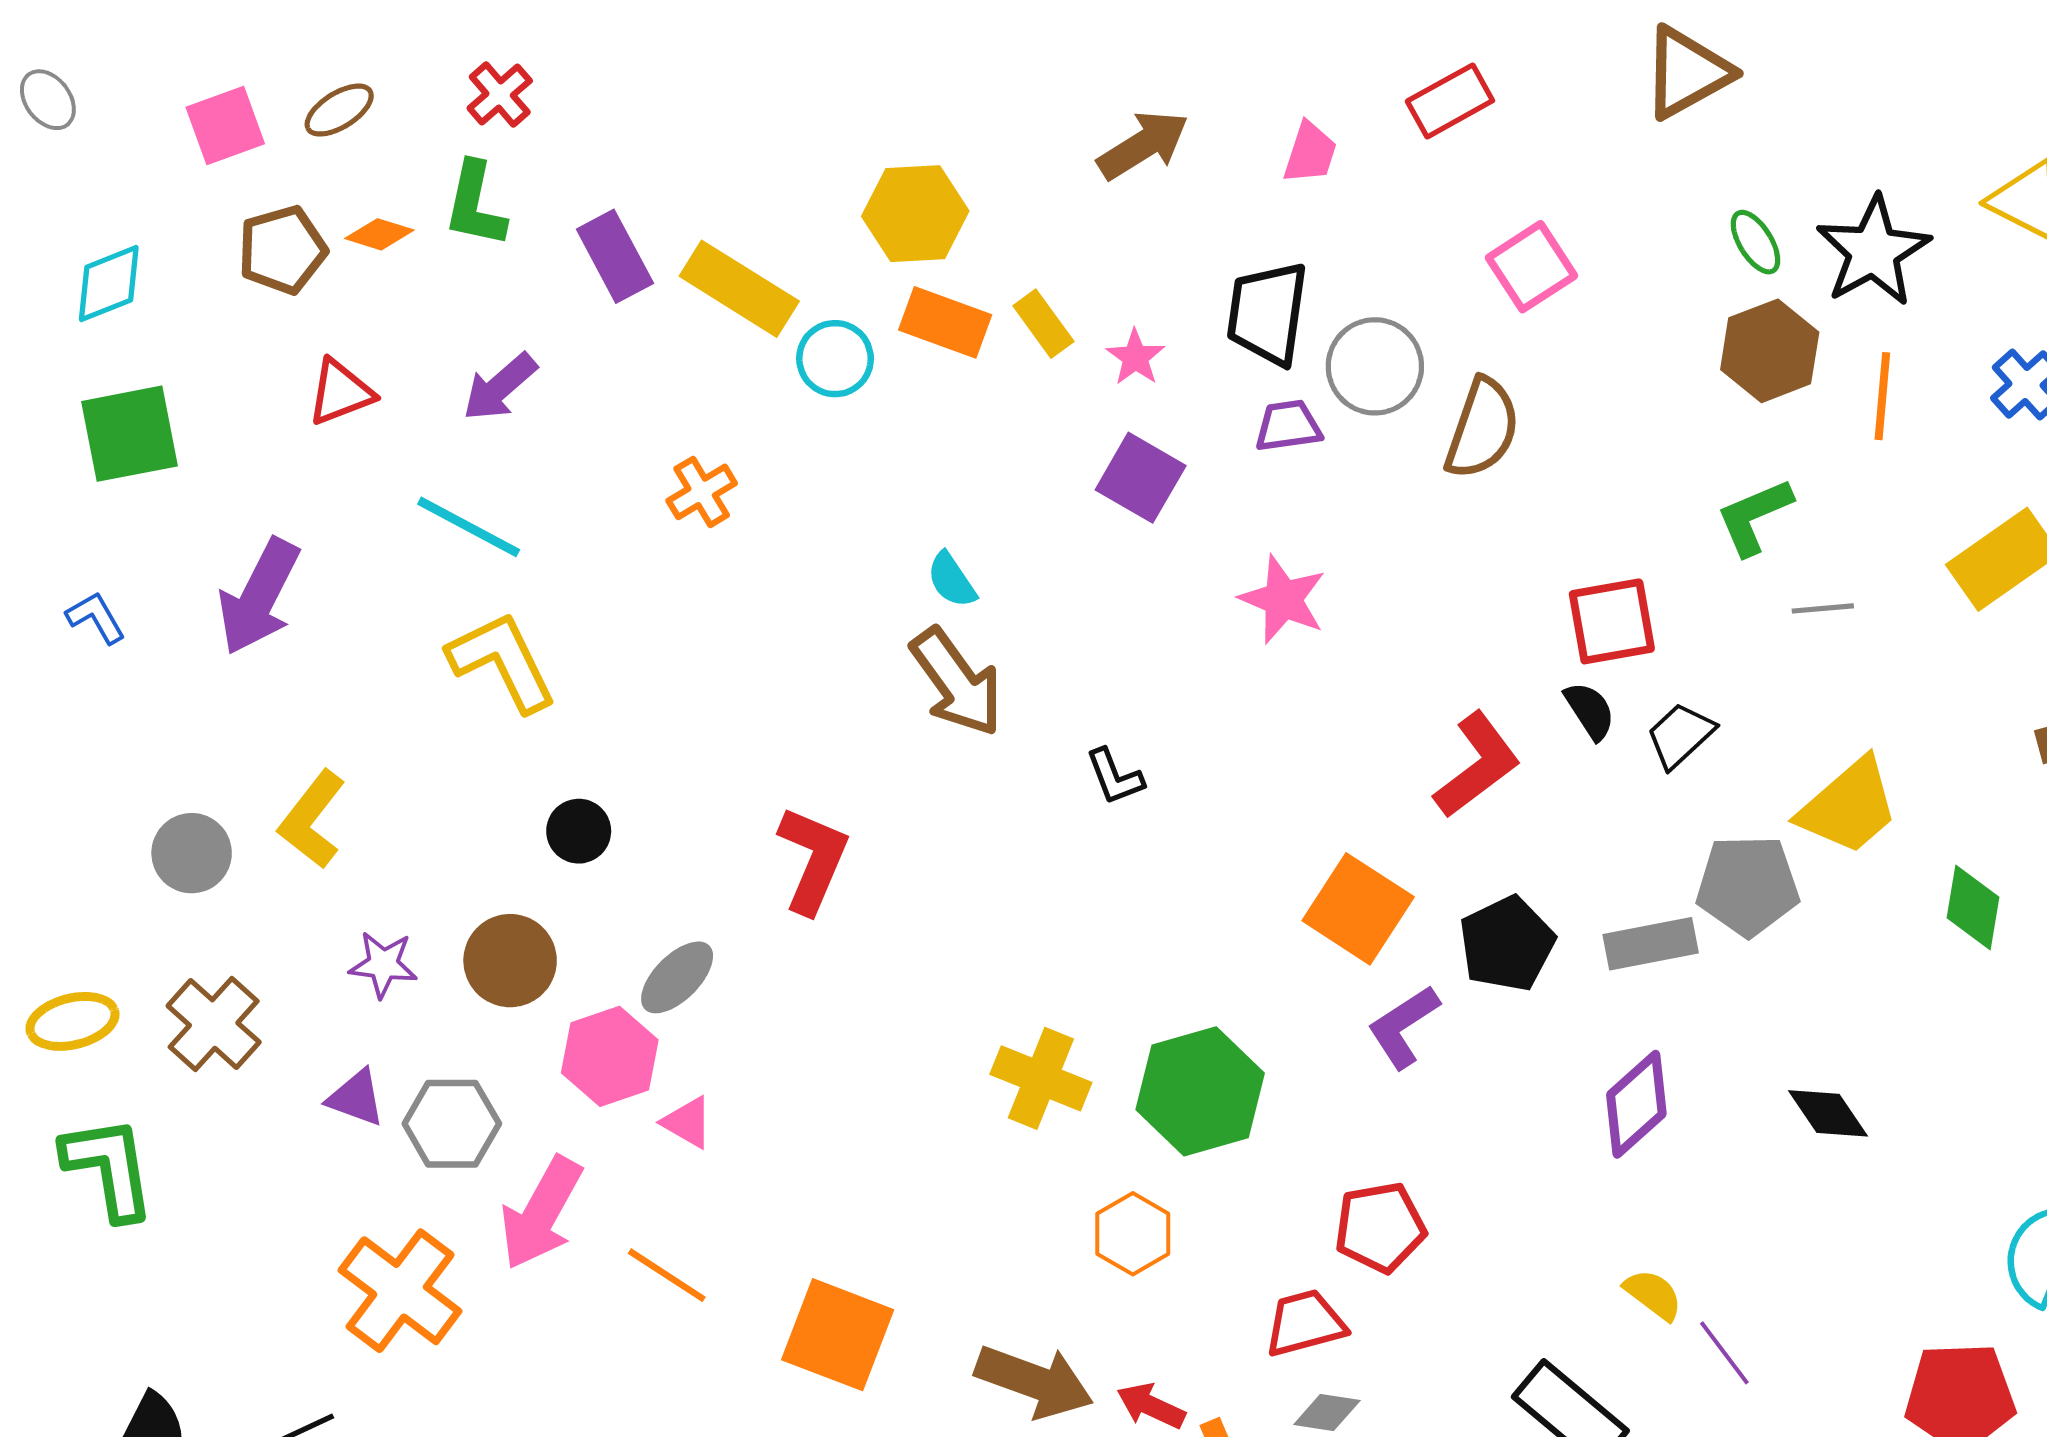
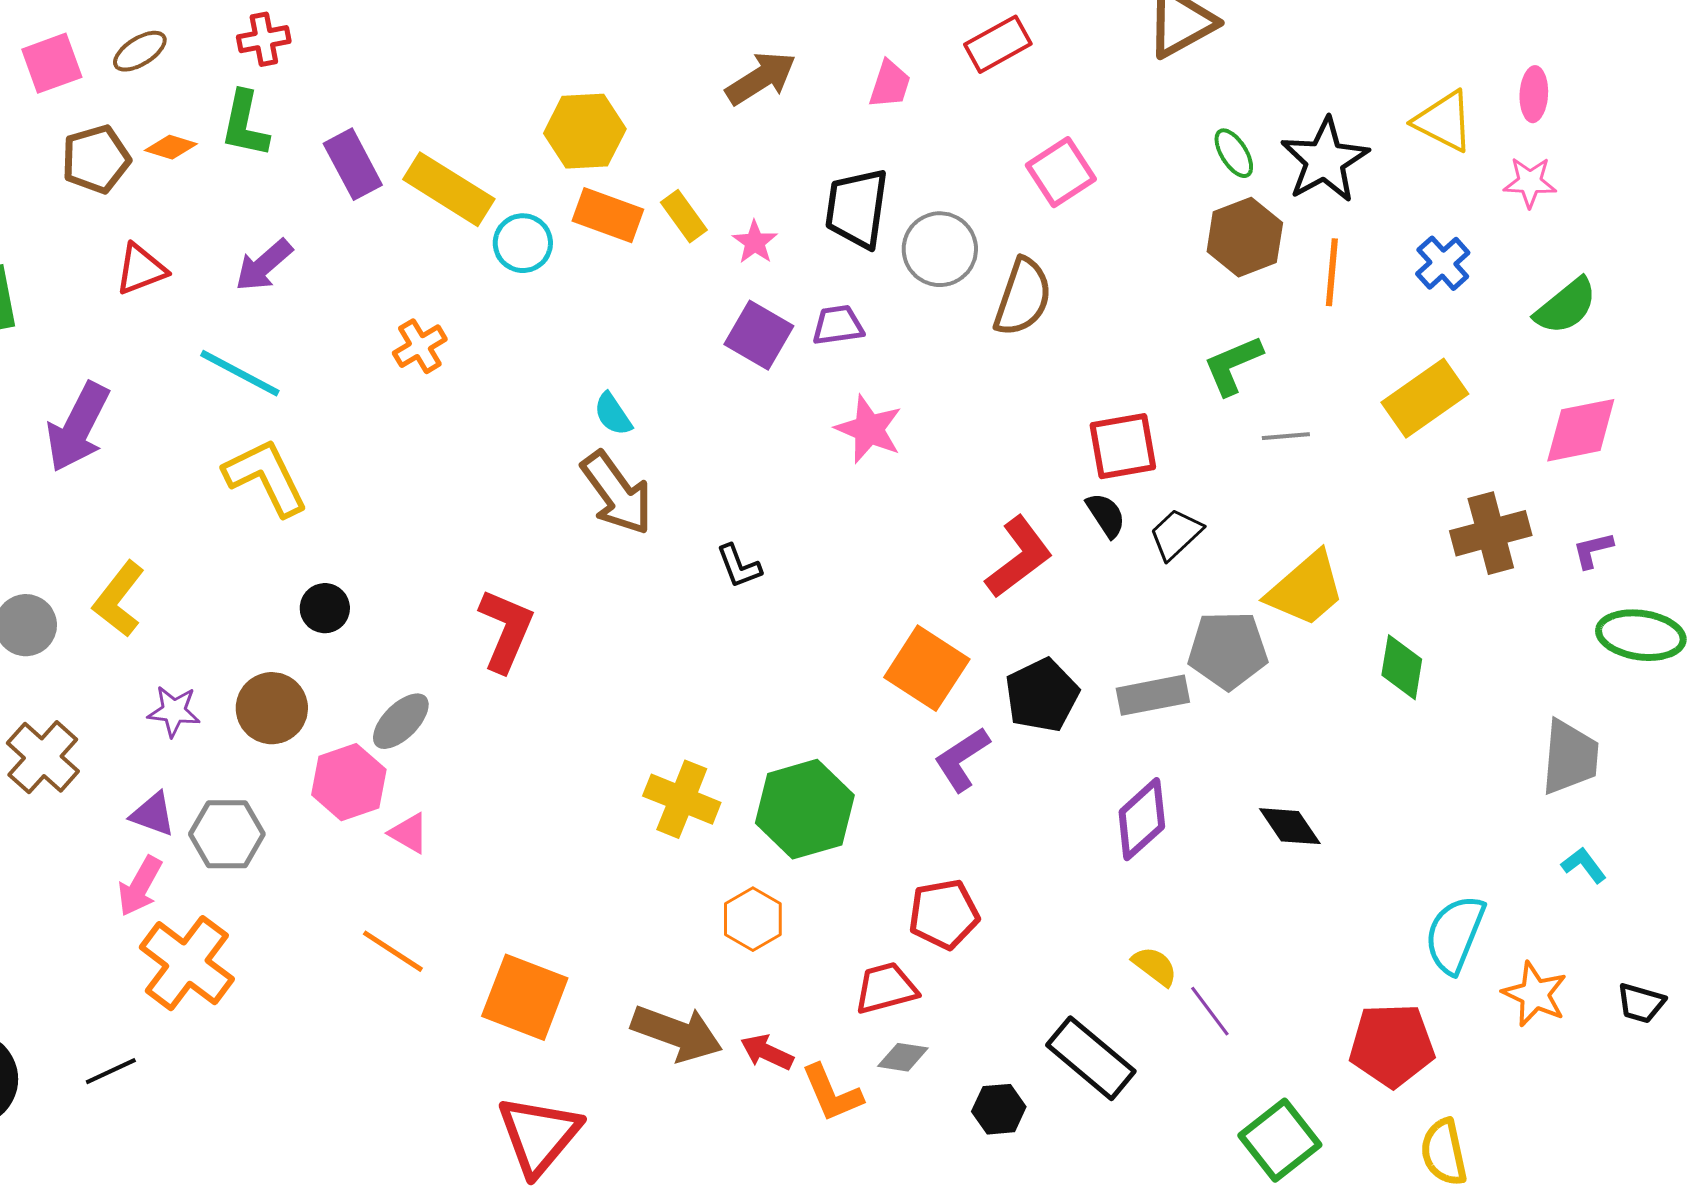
red cross: (500, 95) -> (264, 39), turned 30
purple trapezoid: (1288, 426) -> (838, 325), moved
pink arrow: (541, 1213) -> (140, 886), moved, size x0.7

